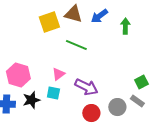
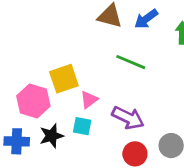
yellow square: (49, 22) -> (64, 79), moved
green line: (76, 45) -> (131, 62), moved

